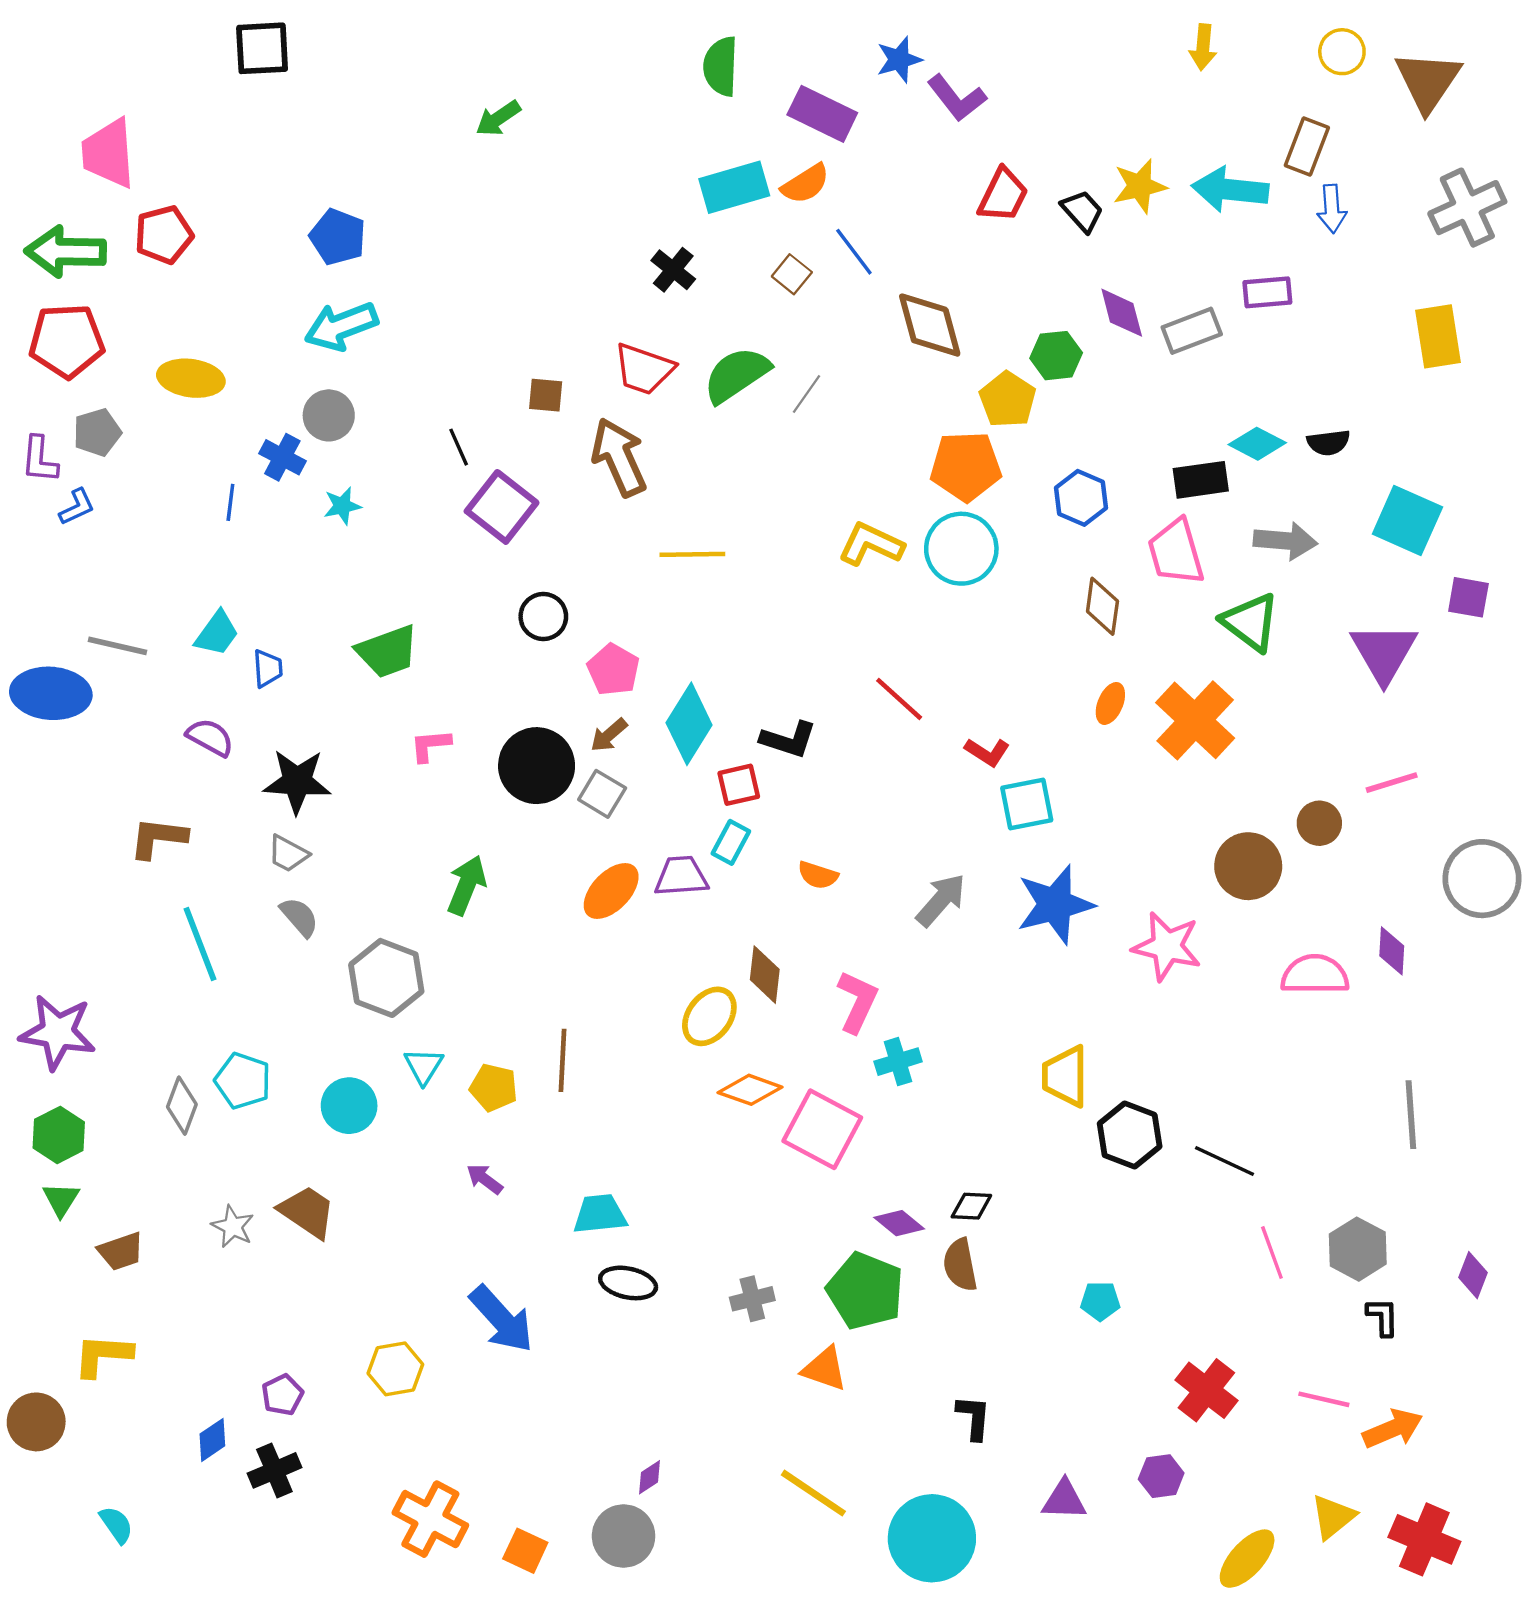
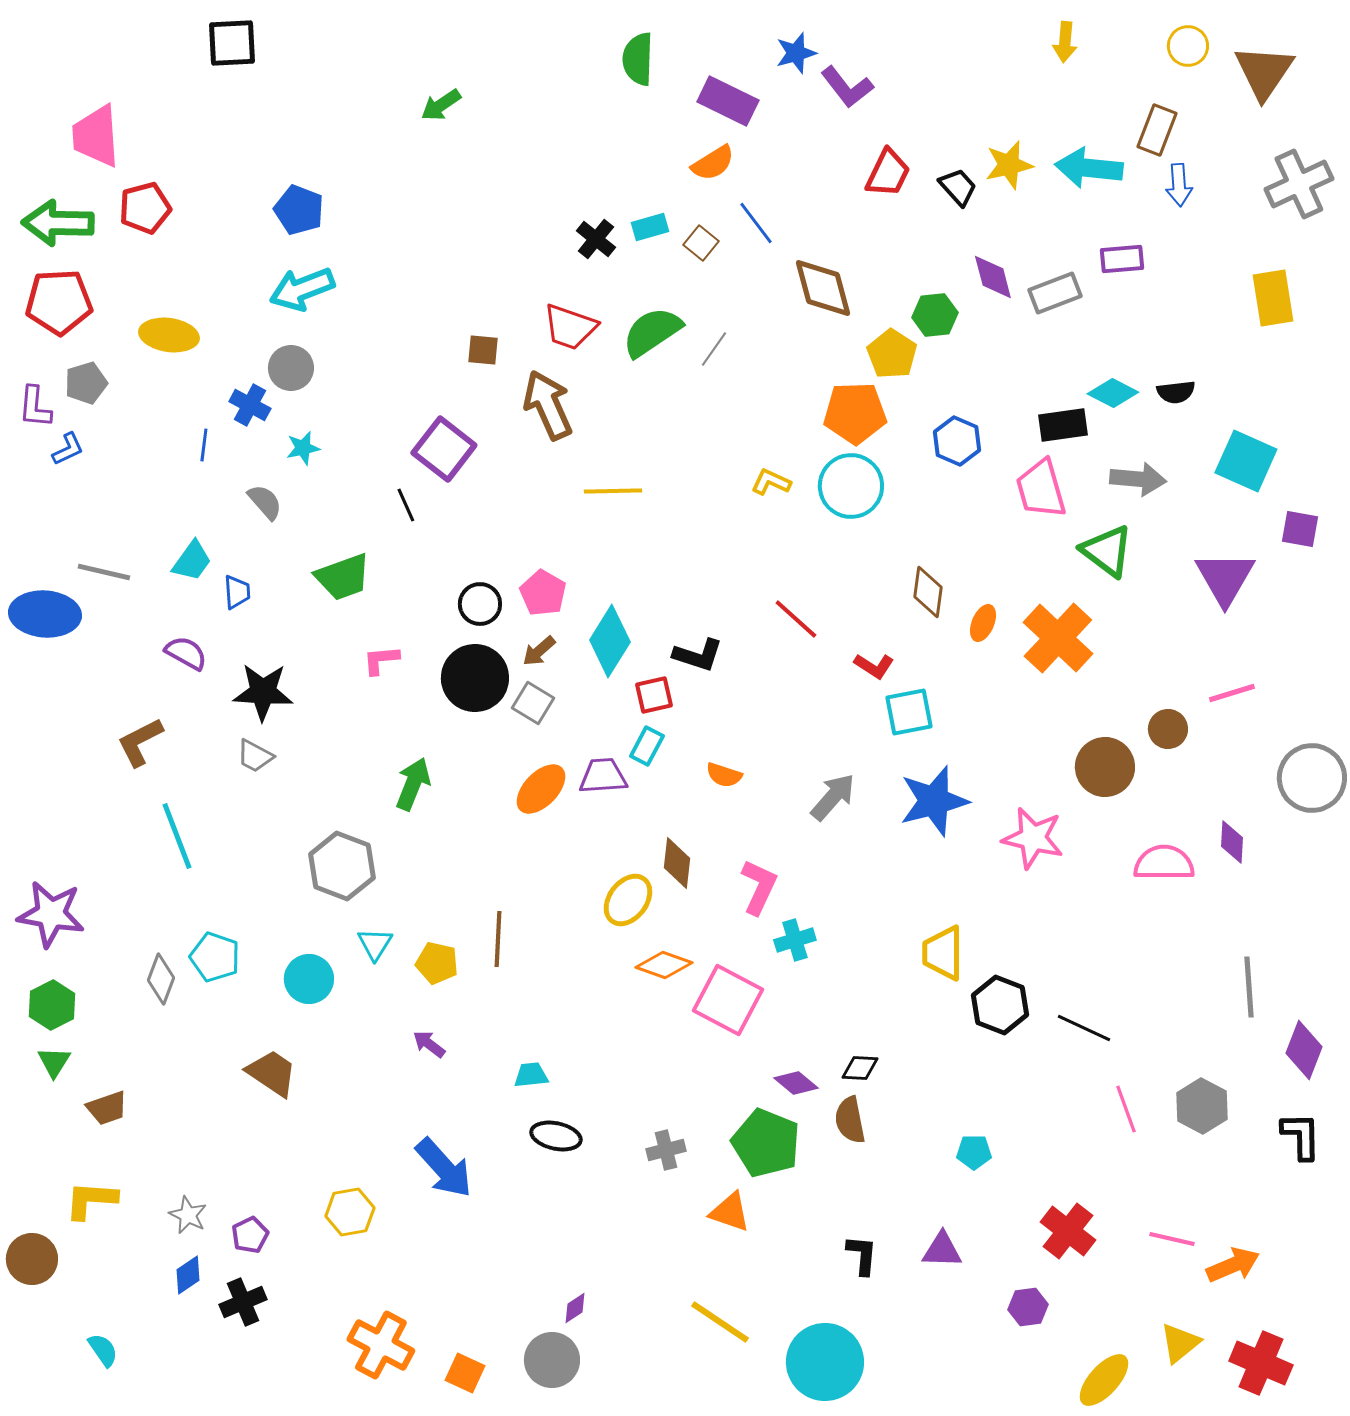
cyan rectangle: (734, 187) -> (650, 227), moved, size x0.6
black line: (459, 447) -> (406, 505), moved
yellow L-shape: (871, 544) -> (771, 482), size x0.7
brown diamond: (1102, 606) -> (928, 592), moved
black circle: (543, 617) -> (480, 604), moved
brown L-shape: (158, 838) -> (140, 742), turned -34
gray semicircle: (299, 917) -> (265, 502), moved
cyan trapezoid: (600, 1214) -> (531, 1075), size x0.7
gray star: (233, 1226) -> (188, 1215), moved
purple diamond: (1473, 1275) -> (1304, 1050), moved, size x1.4
black L-shape: (1383, 1317) -> (1301, 1136), moved, size x1.4
purple triangle: (1064, 1500) -> (942, 1250), moved

